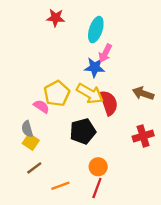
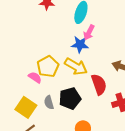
red semicircle: (109, 103) -> (99, 84), moved
gray semicircle: (27, 129) -> (49, 102), moved
yellow square: (31, 142) -> (26, 107), size x1.5

